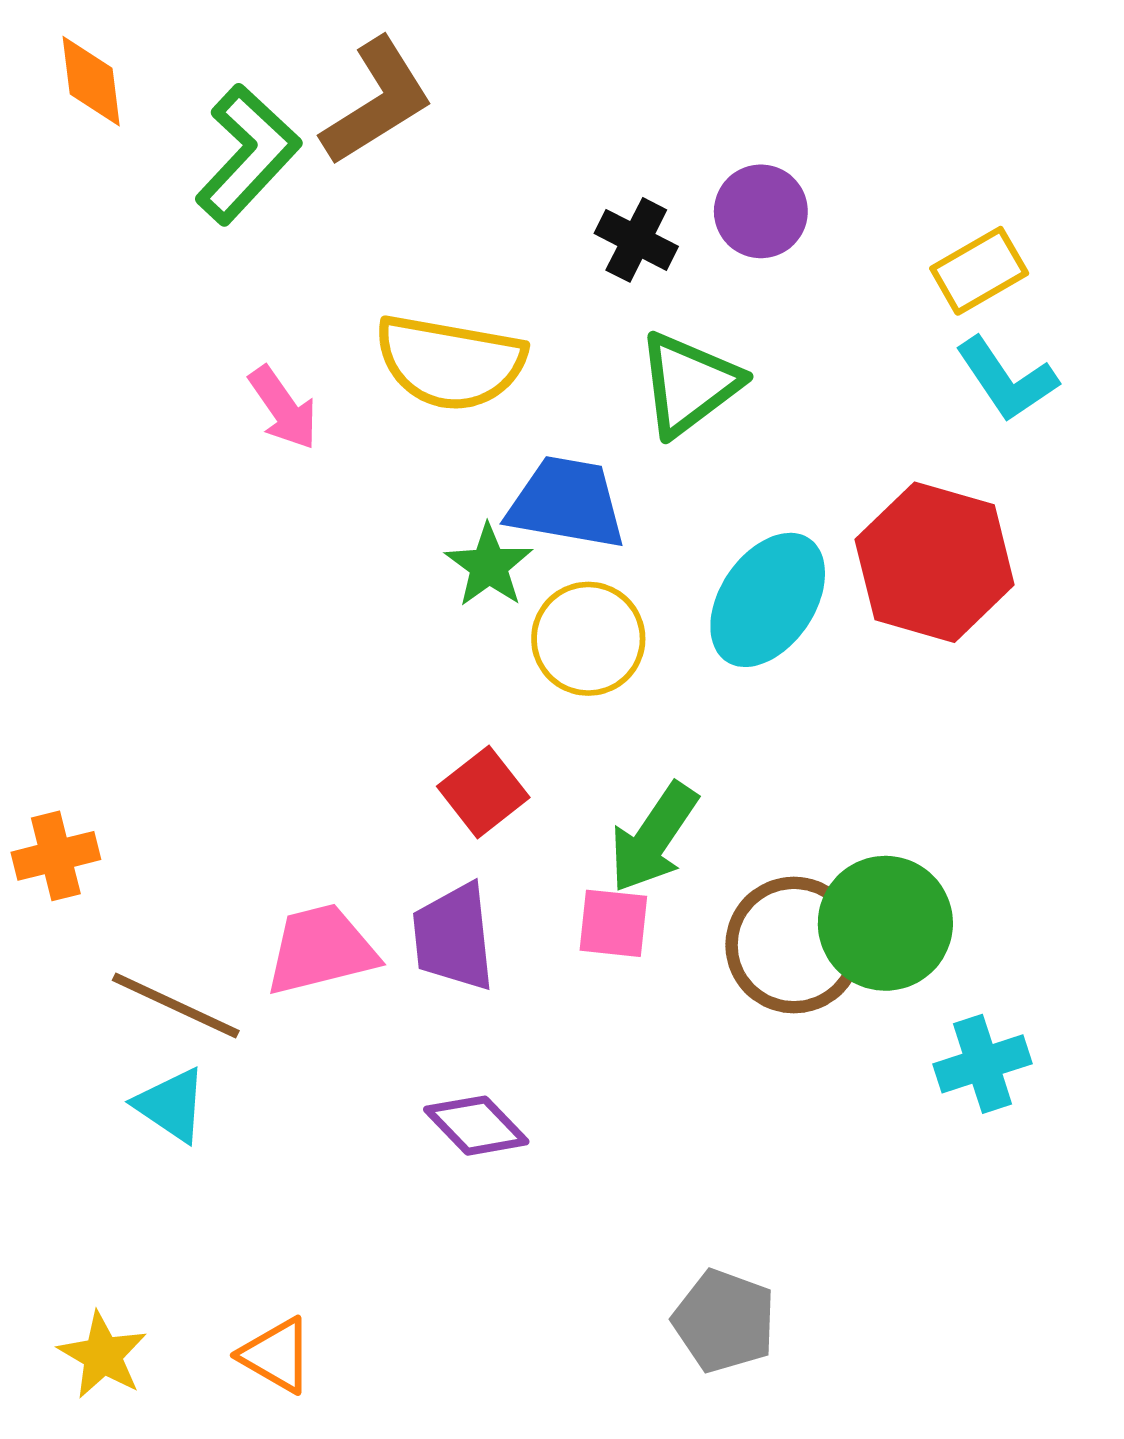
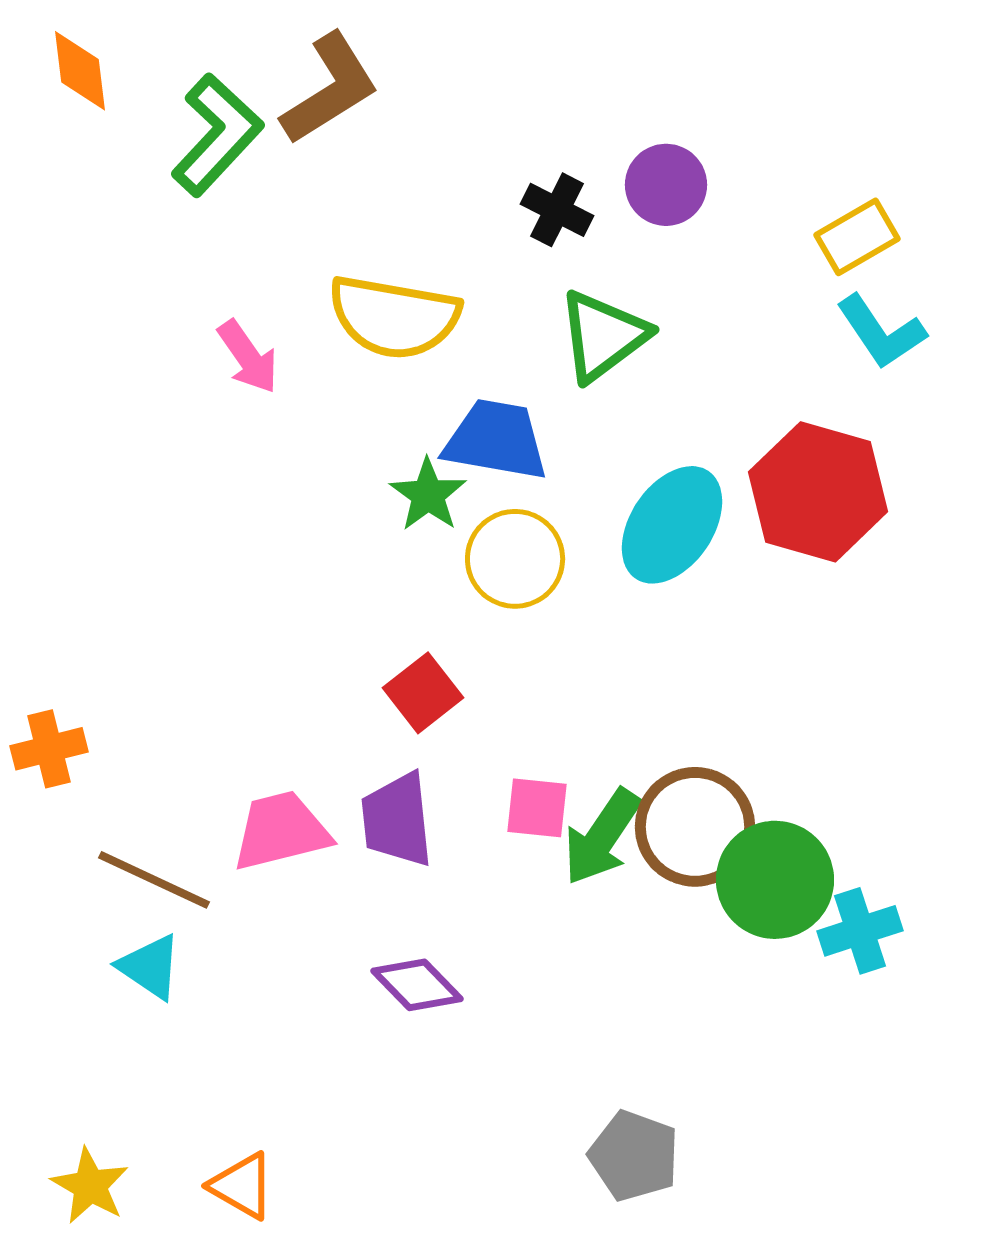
green arrow: (653, 838) -> (602, 837), moved
green circle: (885, 923) -> (775, 880), moved

